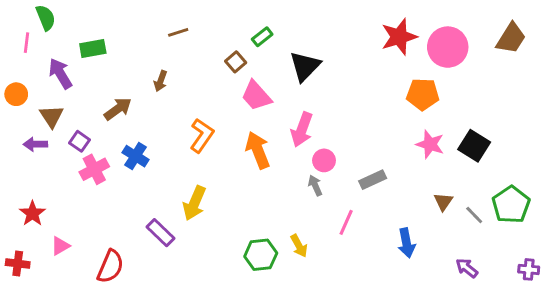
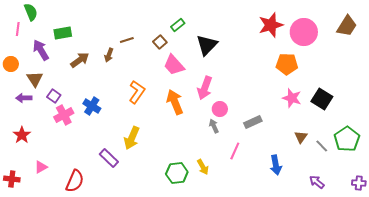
brown line: (178, 32) -> (127, 40), moved
brown arrow: (118, 109) -> (80, 60), moved
red star: (32, 213) -> (22, 135), moved

